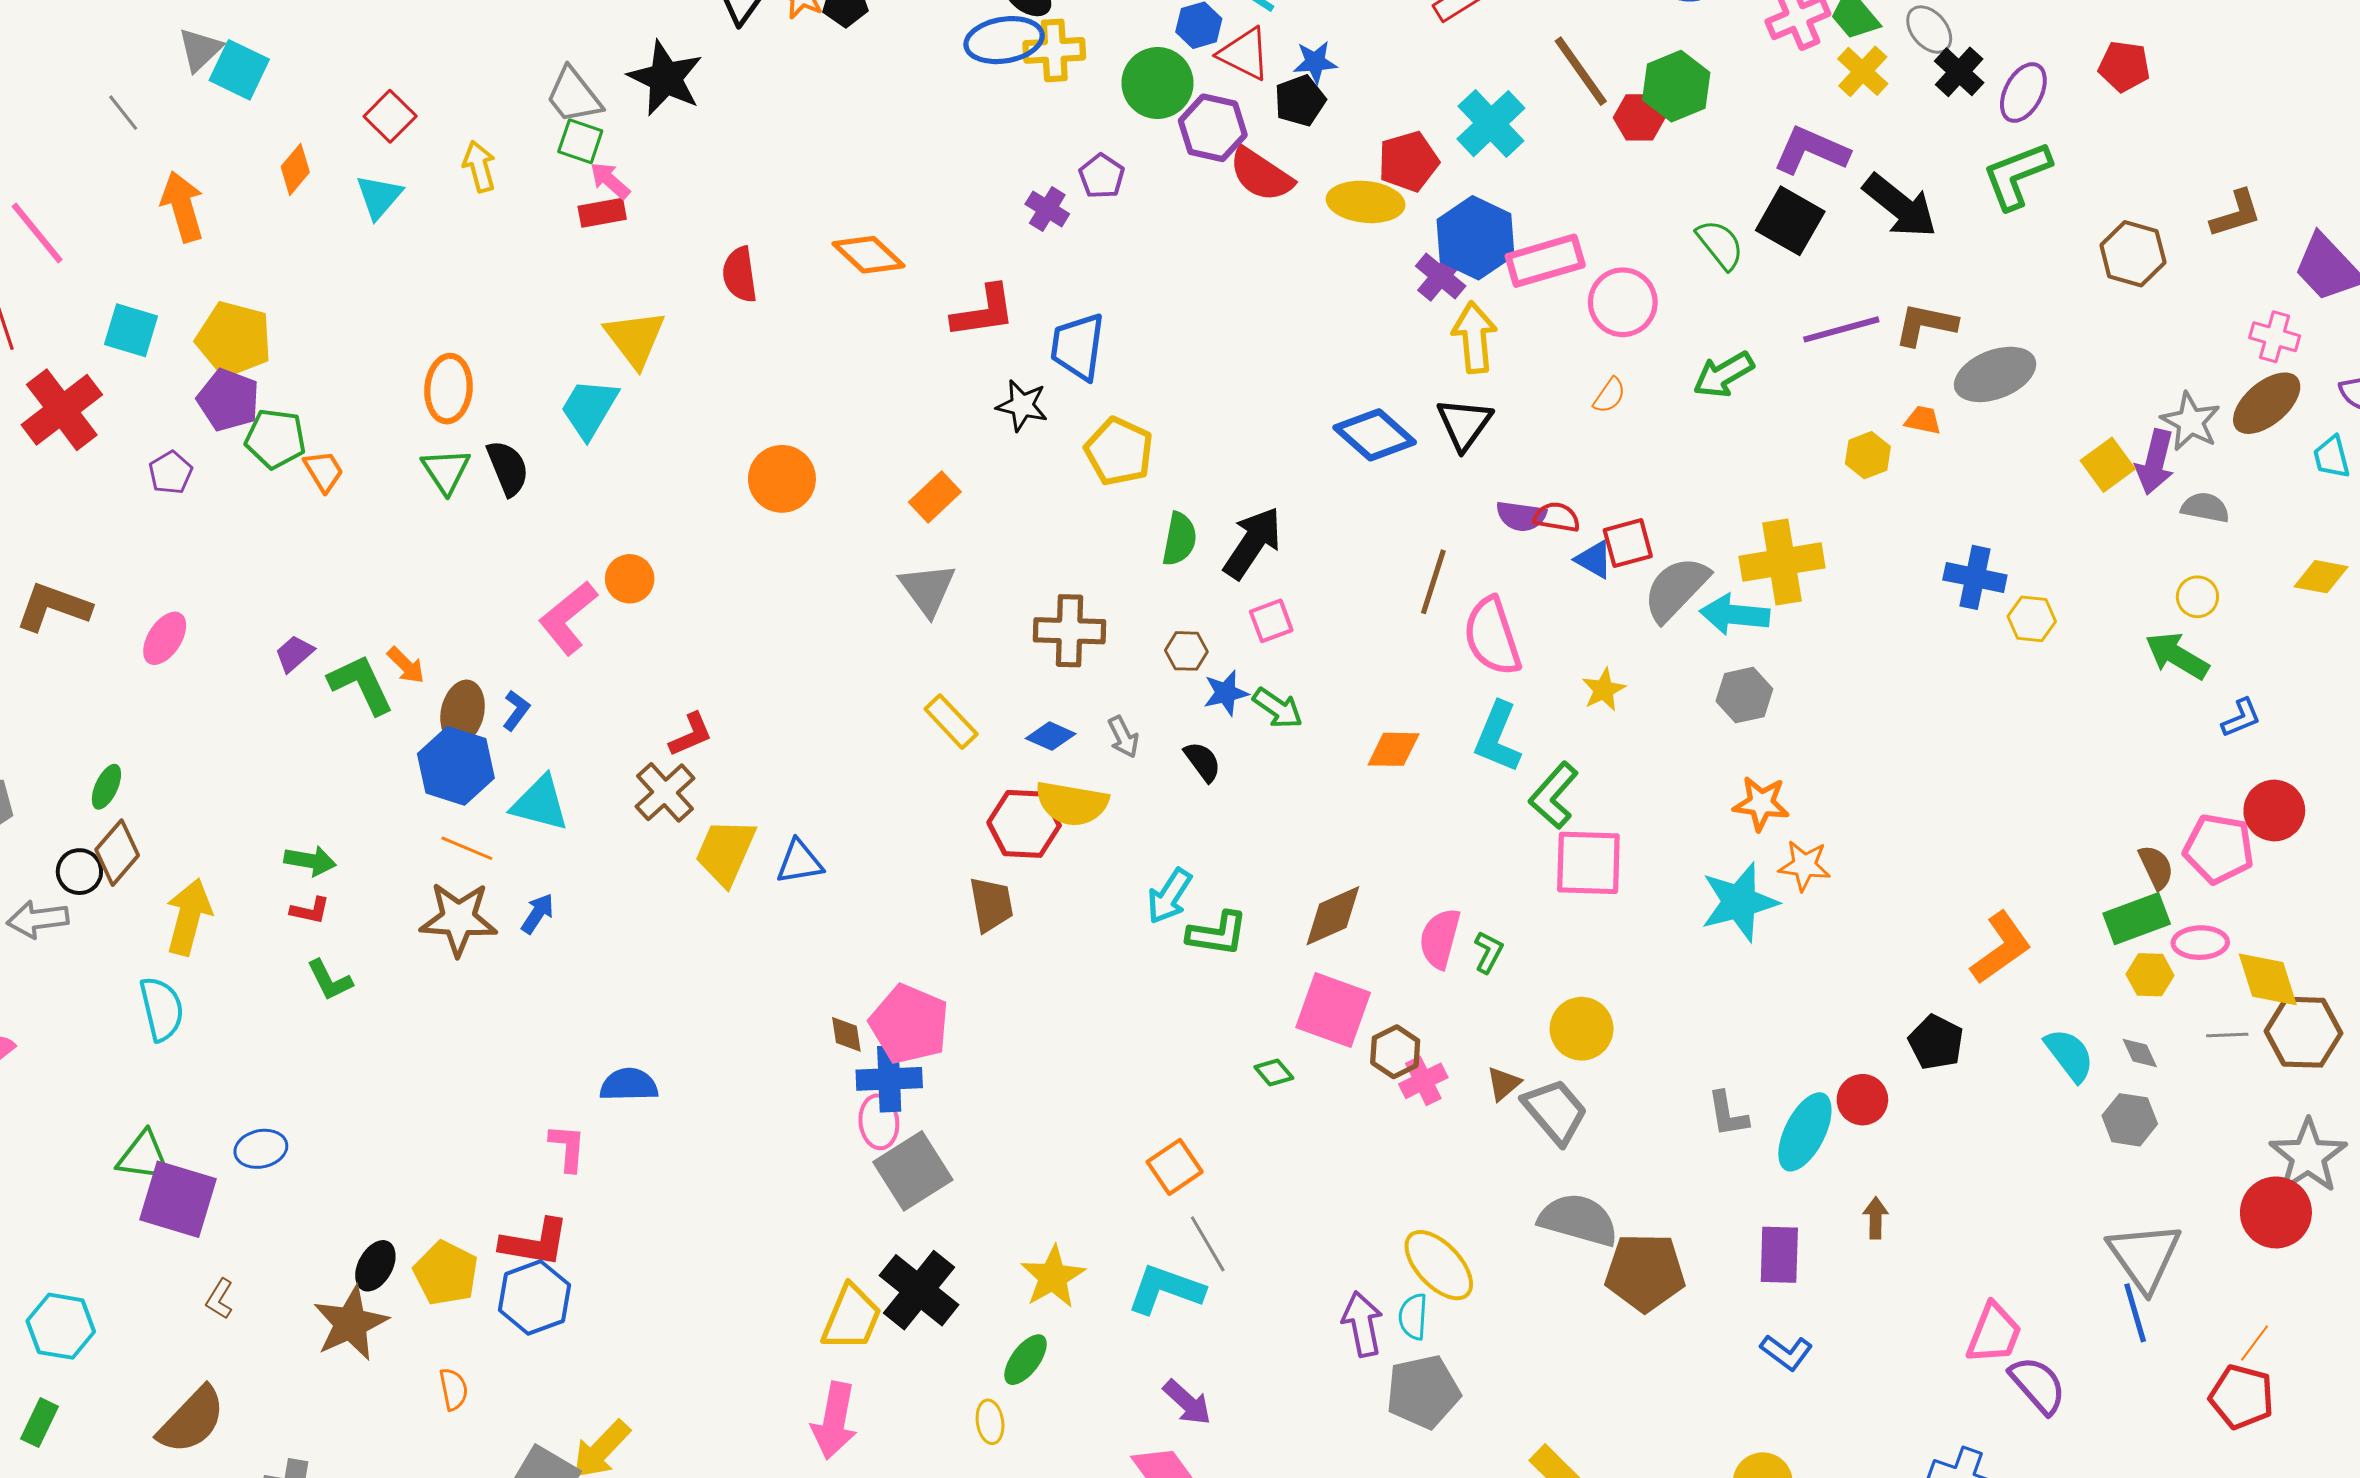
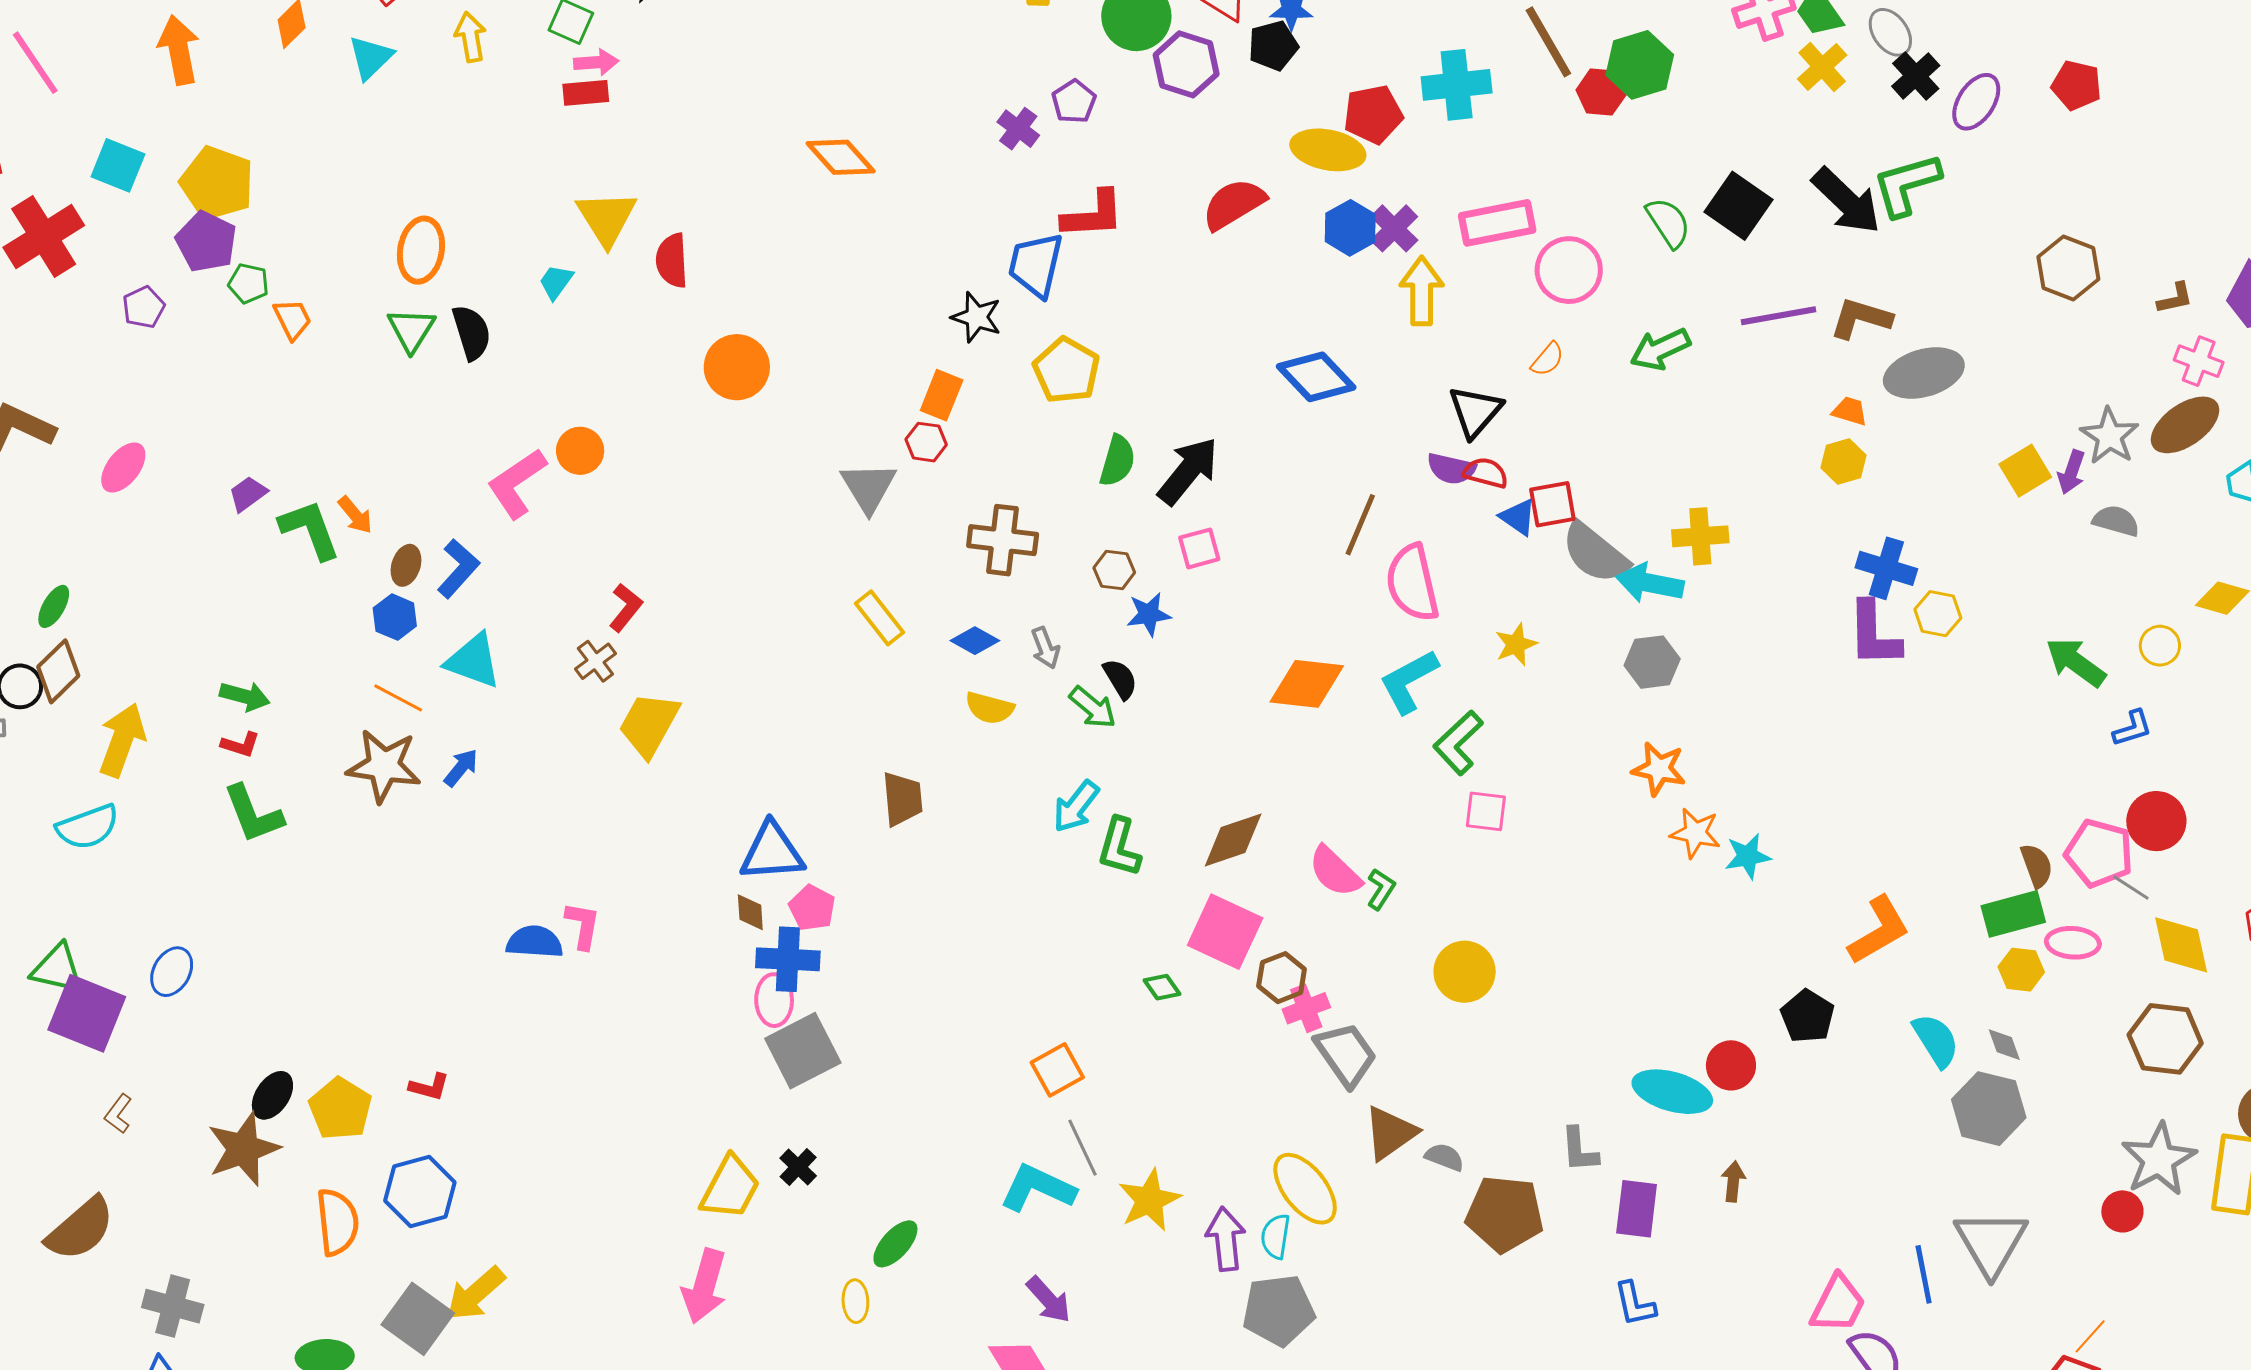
cyan cross: (1491, 124) -> (1457, 85), turned 32
purple L-shape: (1811, 150) -> (1874, 634), moved, turned -120
red semicircle: (1261, 175) -> (1234, 204), moved, turned 110
green L-shape: (2017, 175) -> (1907, 185), moved
pink arrow: (610, 181) -> (596, 62), turned 129
brown L-shape: (2236, 214) -> (2175, 298), moved, size x0.7
blue hexagon: (1475, 238) -> (1350, 228), moved, size x0.7
red semicircle: (740, 275) -> (672, 261), moved
red L-shape: (984, 312) -> (1093, 215), moved
cyan trapezoid: (589, 408) -> (556, 282), size x0.6
black triangle: (1464, 424) -> (1475, 411), moved
green pentagon: (275, 439) -> (249, 283), size x0.7
yellow hexagon: (1868, 455) -> (1843, 461), moved
purple arrow: (2155, 462) -> (2071, 472), size x0.7
orange rectangle: (935, 497) -> (942, 395), moved, turned -30
yellow cross: (1782, 562) -> (1700, 536), size x0.7
gray semicircle: (1676, 589) -> (1595, 553), turned -100
yellow circle: (2197, 597) -> (2160, 646), moved
green arrow: (1278, 708) -> (1093, 707), moved
blue L-shape: (516, 710) -> (458, 569), size x1.5
brown ellipse: (463, 712) -> (406, 565), size x0.7
red L-shape: (691, 735) -> (626, 608), turned -33
cyan L-shape: (1498, 737) -> (1409, 681), turned 34
orange diamond: (1394, 749) -> (1307, 684), size x1.4
blue hexagon: (456, 766) -> (395, 617), size x0.6
brown cross: (665, 792) -> (595, 661), size x0.7
yellow semicircle: (1072, 803) -> (990, 708), size x0.7
red hexagon: (1024, 824) -> (926, 442), moved, size x0.6
blue triangle: (799, 862) -> (772, 852), moved, size x1.4
pink square: (1588, 863) -> (1486, 811), size x0.6
cyan star: (1739, 902) -> (1748, 856), moved, size x0.6
green L-shape: (1217, 934) -> (1119, 847), turned 92
pink semicircle: (1440, 938) -> (1335, 872), turned -66
yellow diamond: (2268, 979) -> (2181, 945), moved
green L-shape: (330, 980) -> (253, 814), size x1.4
cyan semicircle: (162, 1009) -> (88, 827), turned 78
pink pentagon: (909, 1024) -> (812, 908), size x0.6
gray line: (2227, 1035) -> (2131, 888), moved, turned 30
brown triangle: (1504, 1084) -> (1390, 1133), moved, size x1.6
gray trapezoid: (1555, 1111) -> (1346, 1054), moved
gray L-shape: (1728, 1114) -> (1579, 1150), moved
gray hexagon: (2130, 1120) -> (1989, 1109), size x1.4
cyan ellipse: (1805, 1132) -> (1672, 1092), turned 74
pink L-shape: (568, 1148) -> (583, 925), moved
blue ellipse: (261, 1149) -> (172, 972), turned -54
red circle: (2276, 1212) -> (2122, 1211), size x0.6
gray semicircle: (1578, 1220) -> (1445, 1157), size x0.5
red L-shape: (535, 1243) -> (429, 1087), size x0.6
yellow star: (1053, 1277) -> (1149, 1200), moved
black cross: (919, 1290) -> (798, 1167), size x0.5
blue hexagon: (534, 1298) -> (420, 1192), moved
blue line: (2135, 1313) -> (1924, 1274), moved
blue L-shape: (1786, 1352) -> (1635, 1304), turned 36
orange semicircle: (453, 1389) -> (337, 1222), size x1.6

